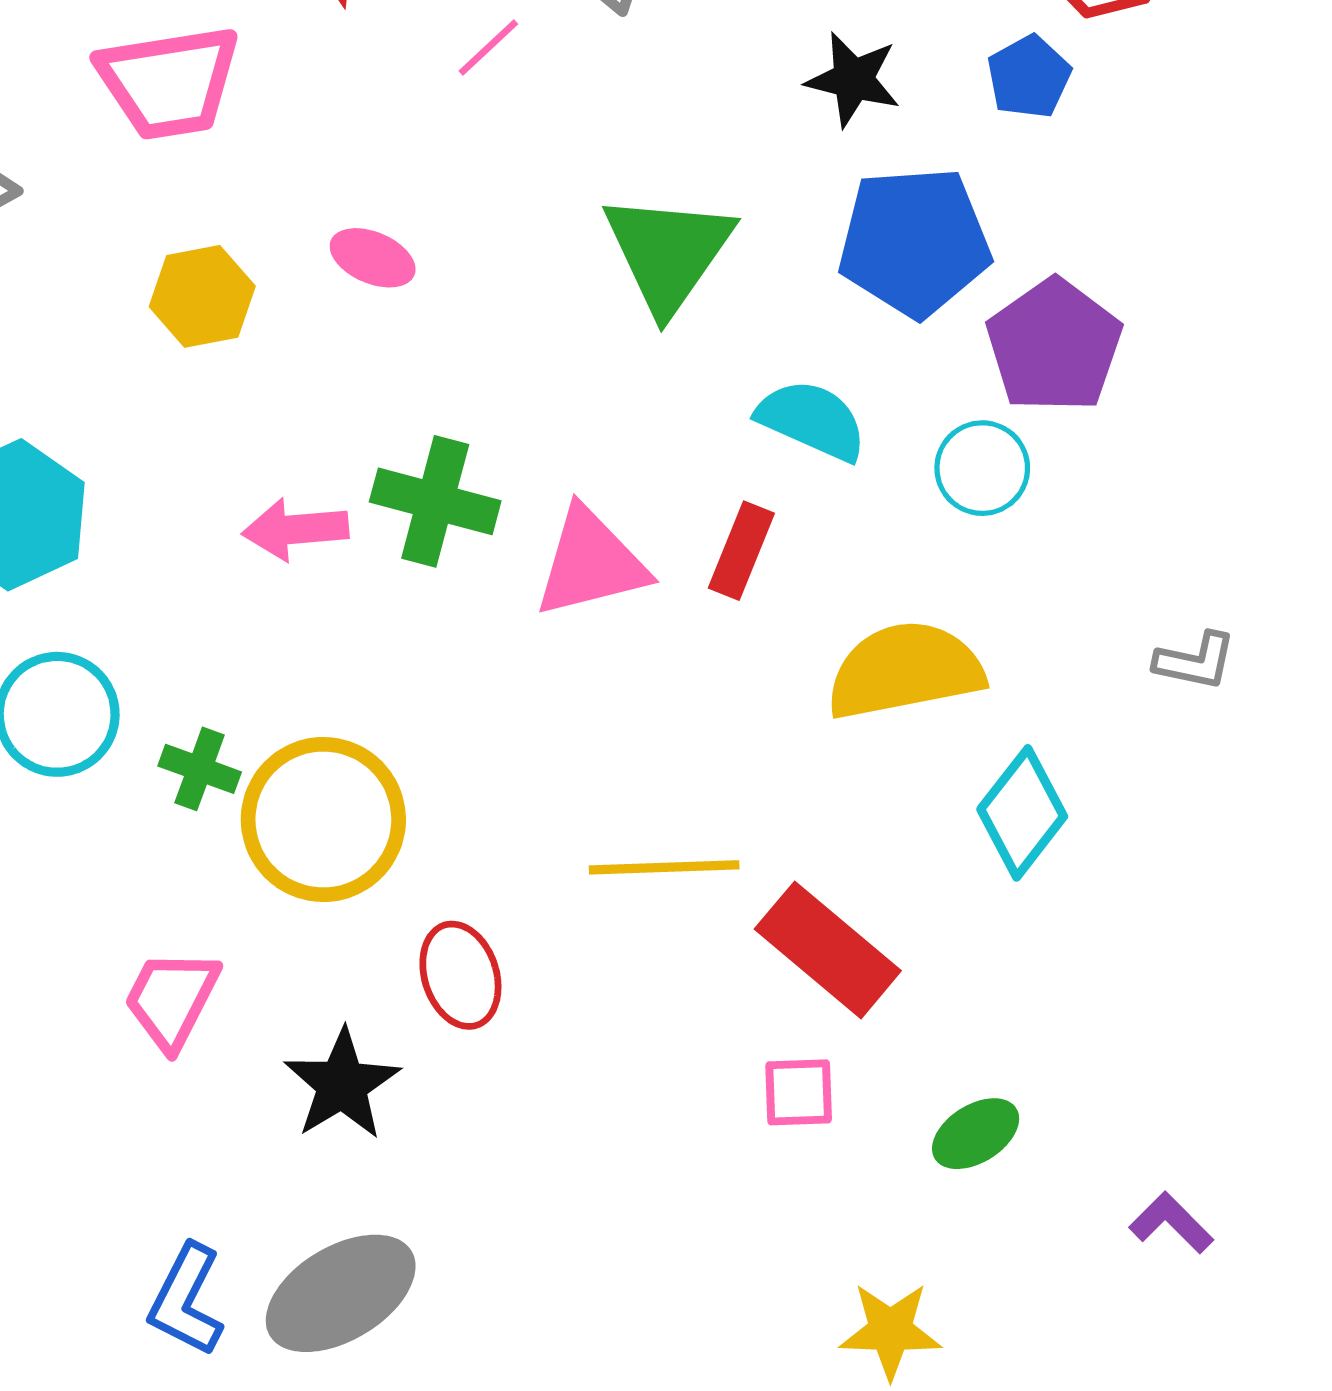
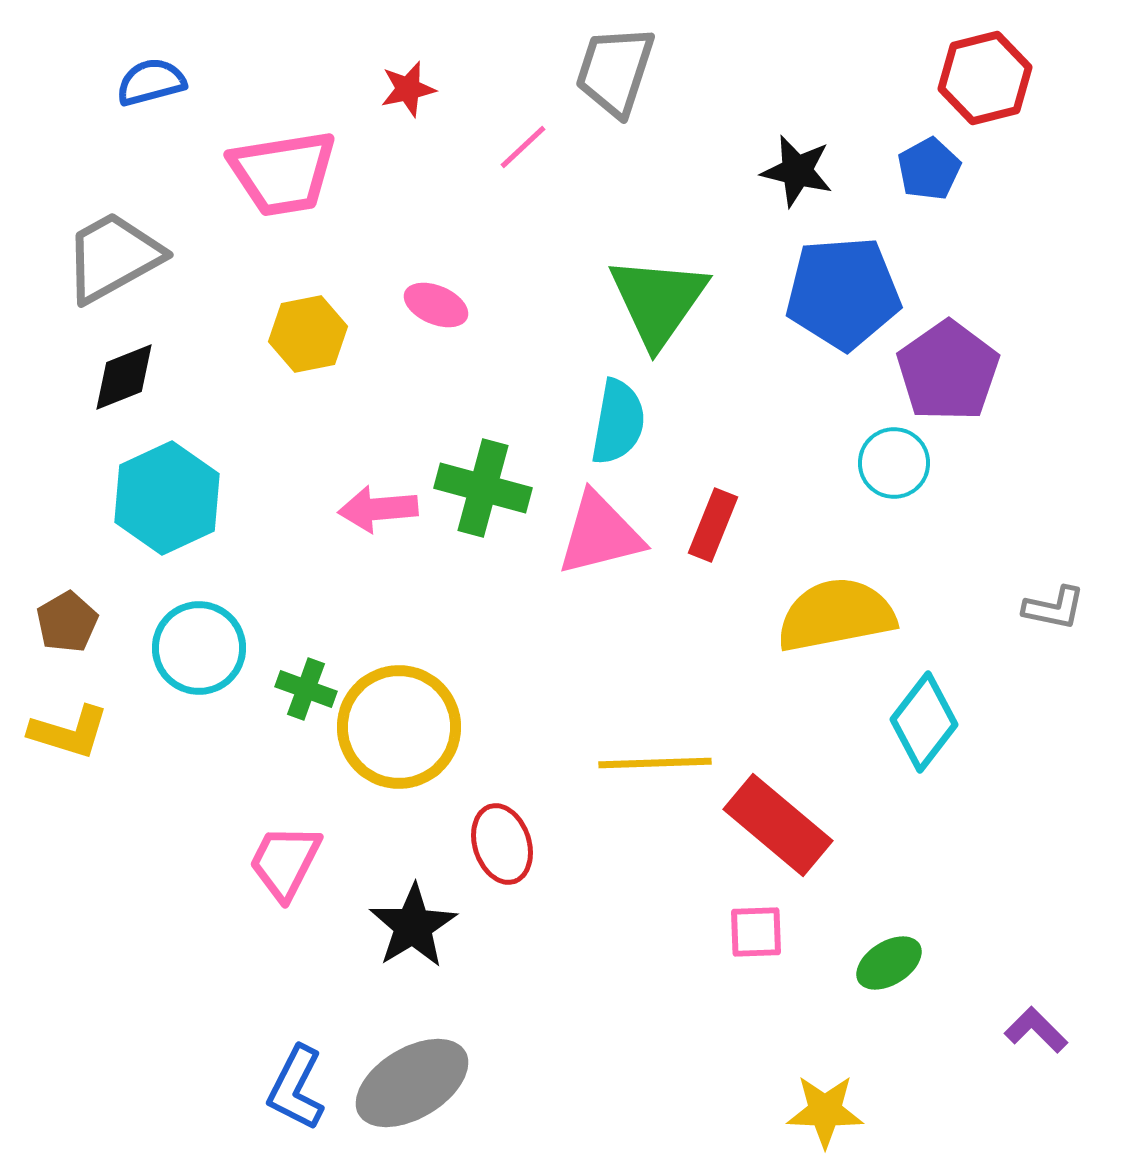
cyan semicircle: (812, 420) -> (618, 422), moved, turned 76

